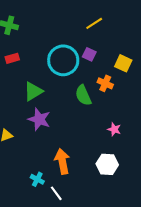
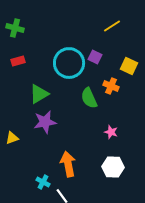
yellow line: (94, 23) -> (112, 26), moved
purple star: (39, 119) -> (45, 122), turned -30
pink star: (114, 129) -> (111, 132), moved

